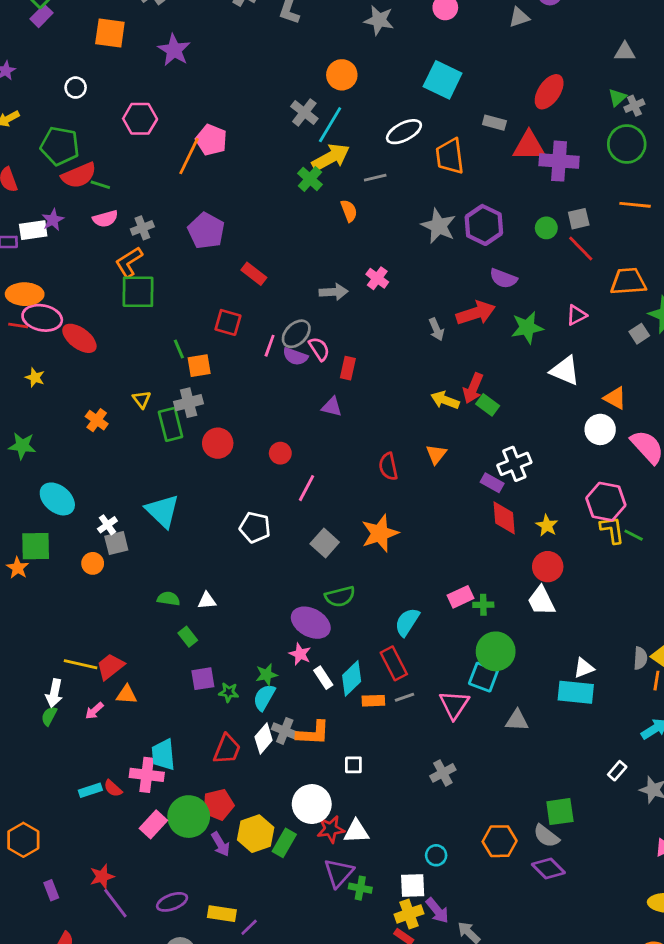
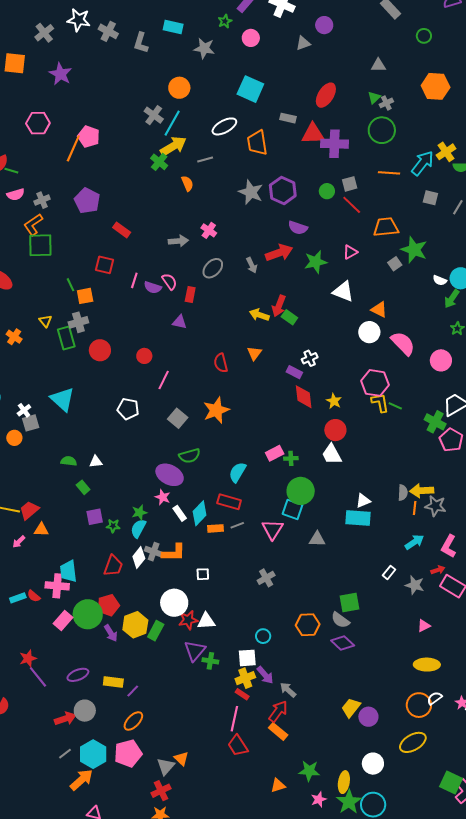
gray ellipse: (296, 334) -> (213, 268), moved
white cross: (514, 464) -> (310, 358), size x0.7
red rectangle: (394, 663) -> (229, 502), turned -45

